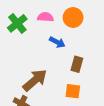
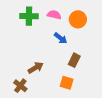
green cross: (17, 23) -> (29, 16), turned 30
brown arrow: (35, 80) -> (36, 68), size x0.7

